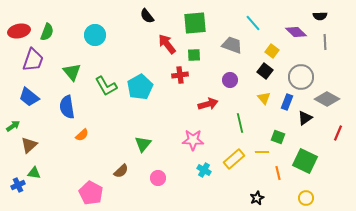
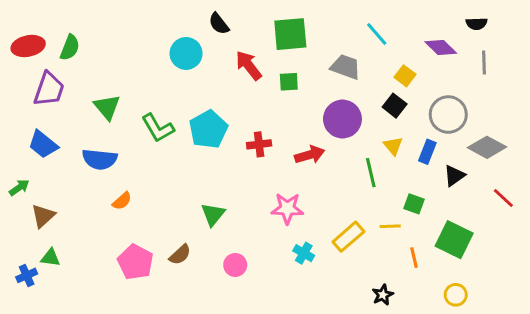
cyan circle: (95, 35) -> (186, 53), moved
red cross: (180, 75) -> (259, 144), moved
purple circle: (230, 80) -> (342, 119), size x1.6
blue semicircle: (67, 107) -> (100, 159), turned -75
green line: (240, 123) -> (371, 173), moved
red line: (338, 133) -> (503, 198), turned -70
pink pentagon: (91, 193) -> (135, 262), moved

